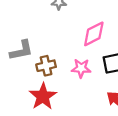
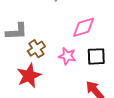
brown cross: (46, 66) -> (36, 49), turned -30

